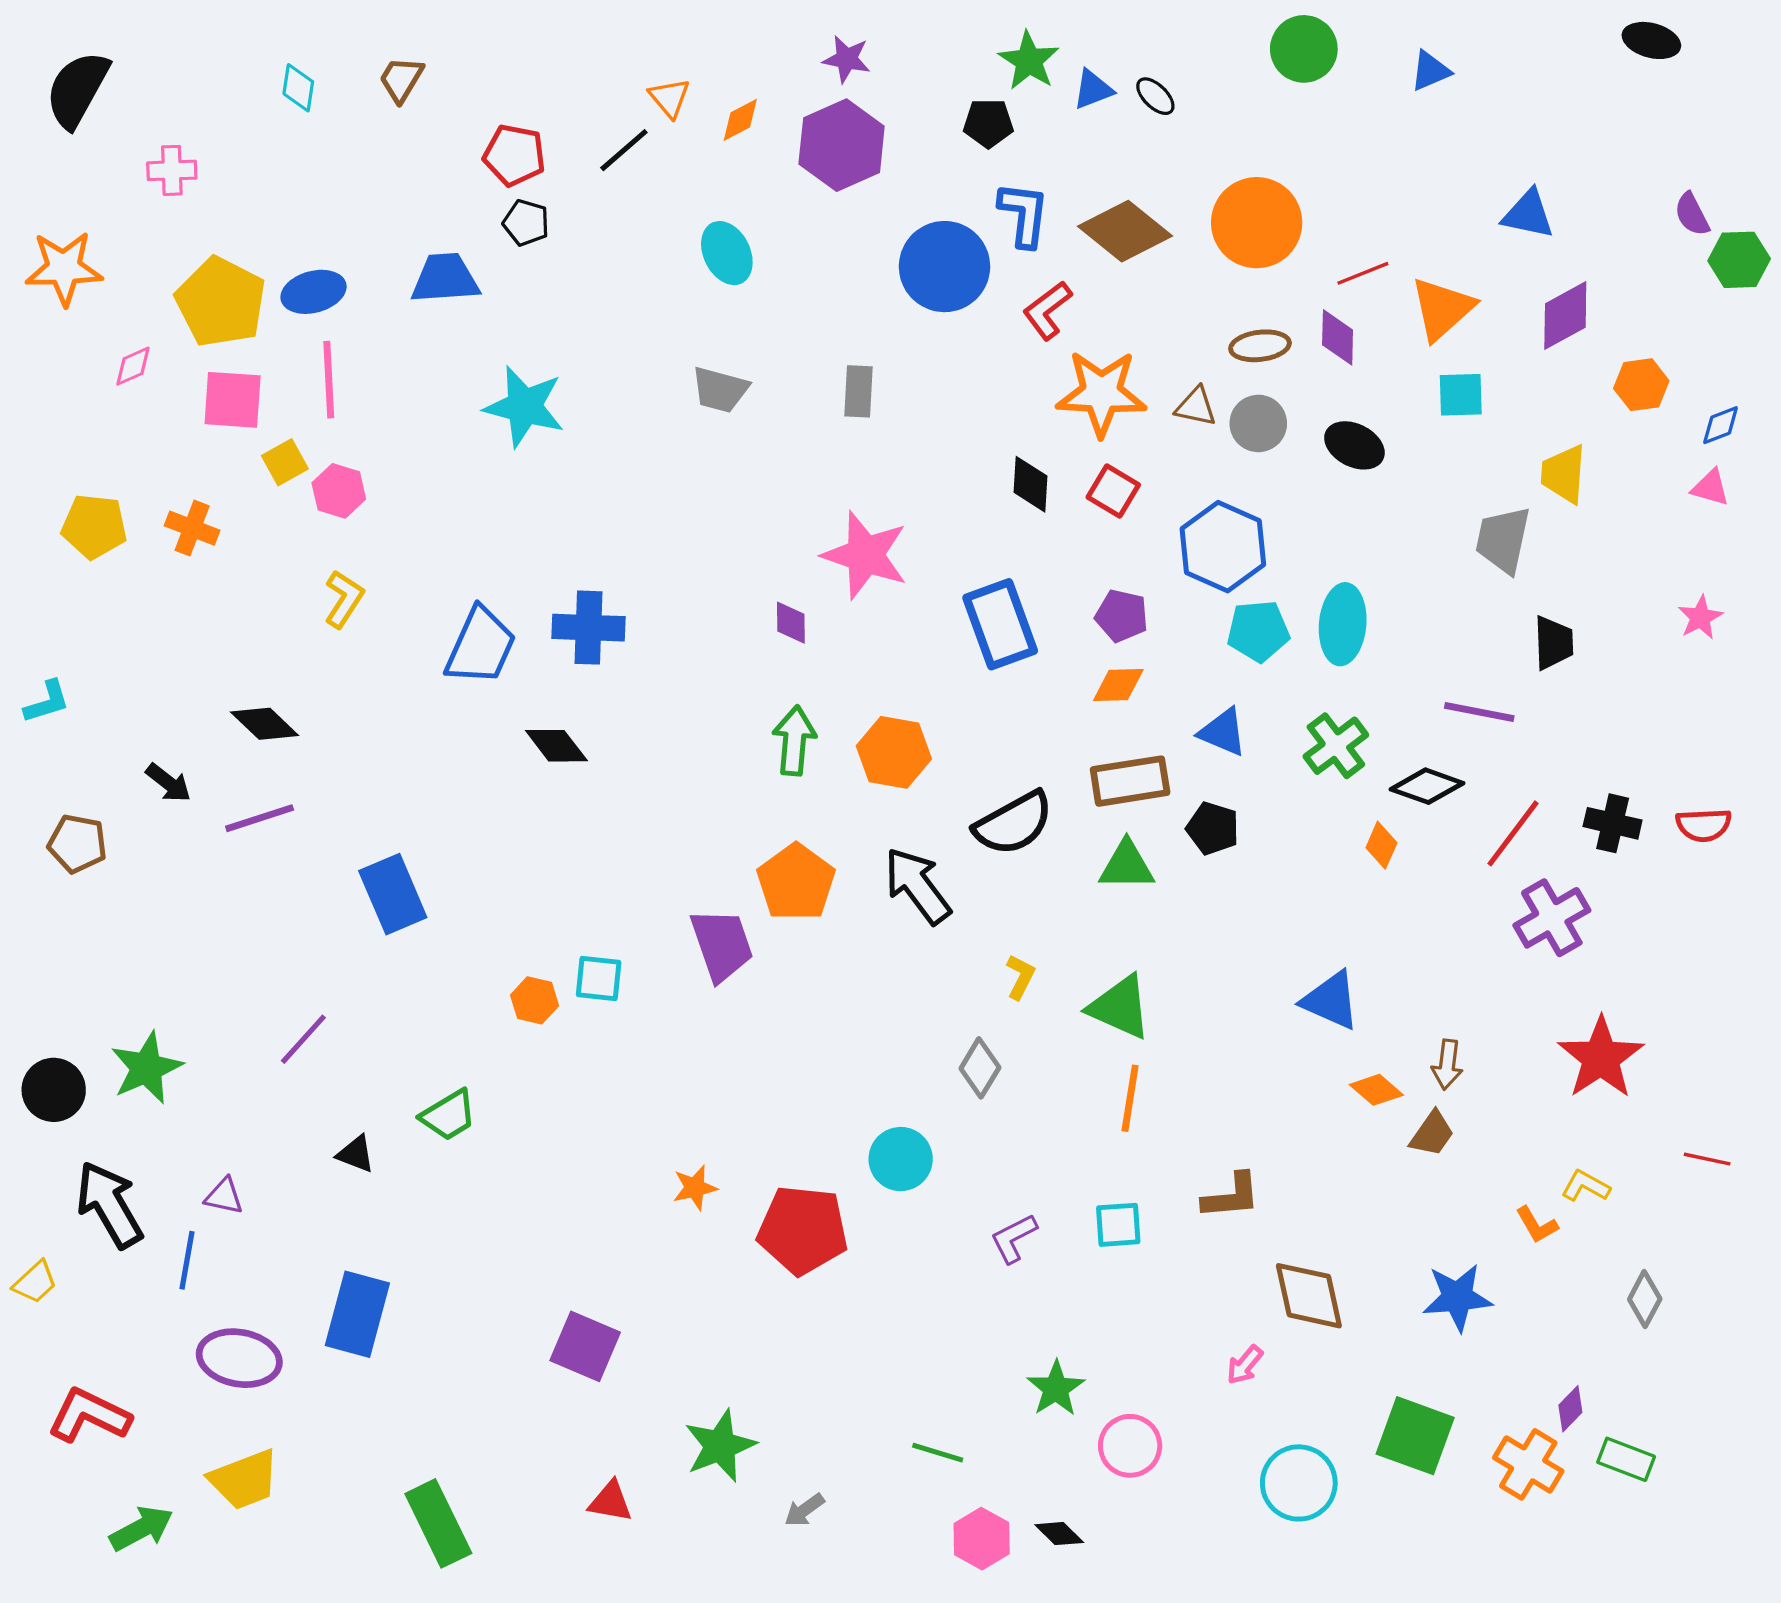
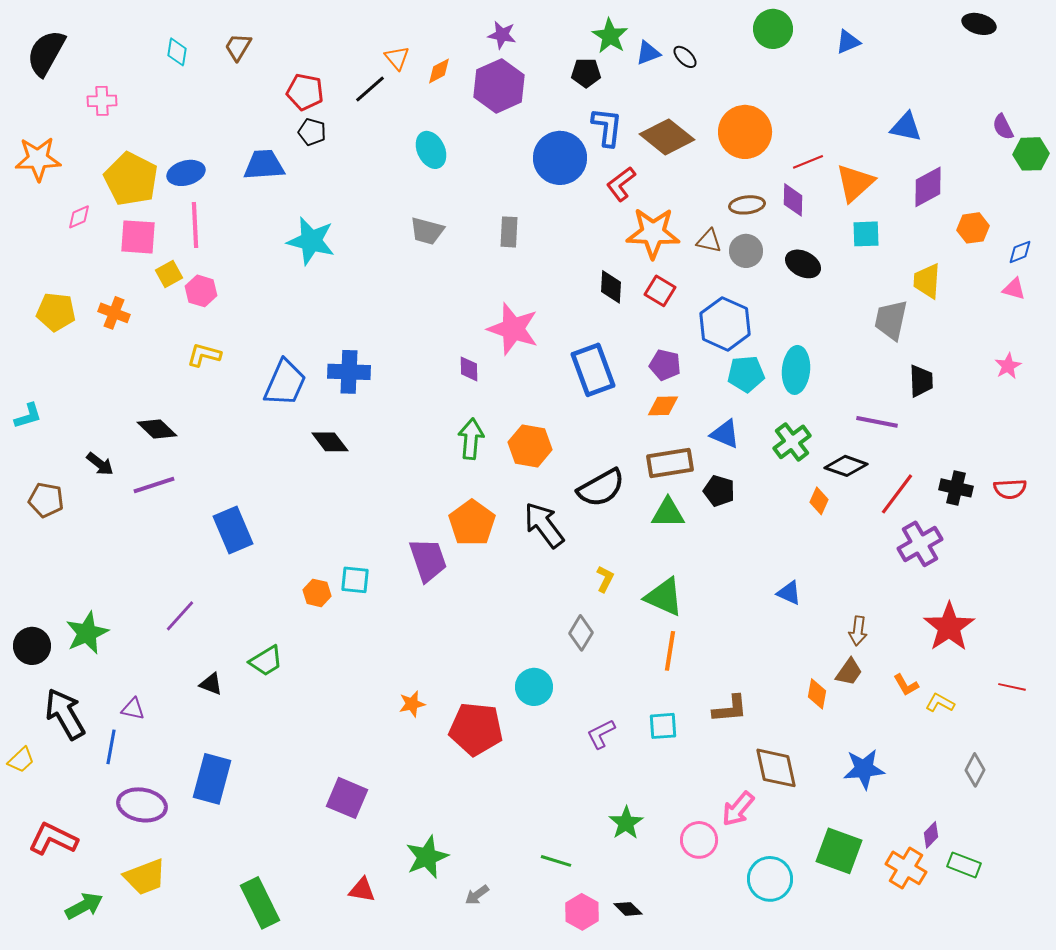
yellow L-shape: (344, 599) -> (204, 355), turned -108
blue triangle: (1331, 1000) -> (789, 593), size x0.7
orange diamond: (1376, 1090) -> (817, 694), moved, turned 60
orange L-shape: (1537, 1225) -> (906, 685), moved
pink arrow: (1245, 1365) -> (738, 809), size x1.5
pink circle: (1130, 1446) -> (699, 840), moved

